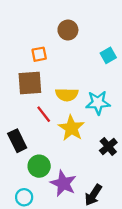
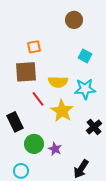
brown circle: (68, 30) -> (74, 20), moved
cyan square: (108, 55) -> (85, 56), moved, turned -32
purple star: (63, 183) -> (55, 149), moved, size x0.6

